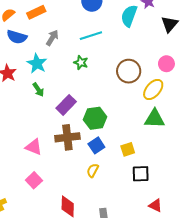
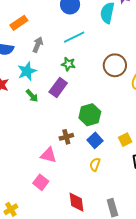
cyan star: (37, 63) -> (27, 71), turned 30
purple rectangle: (66, 105) -> (58, 87), moved
brown cross: (67, 137) -> (66, 137), size x0.6
pink triangle: (34, 147) -> (48, 155), moved

